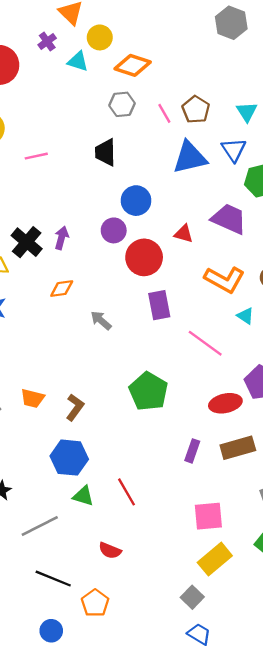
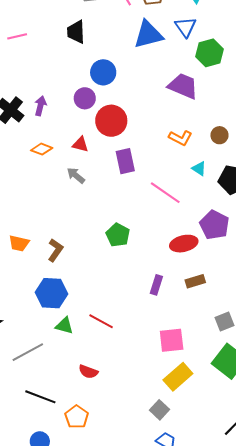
red triangle: (184, 234) -> (80, 144), moved
orange L-shape: (225, 279) -> (180, 138), size x0.7
orange diamond: (62, 289) -> (42, 149), turned 30
green pentagon: (148, 391) -> (118, 235), size x0.7
brown rectangle: (238, 448) -> (195, 281), size x0.7
red line: (126, 492) -> (101, 321), turned -30

